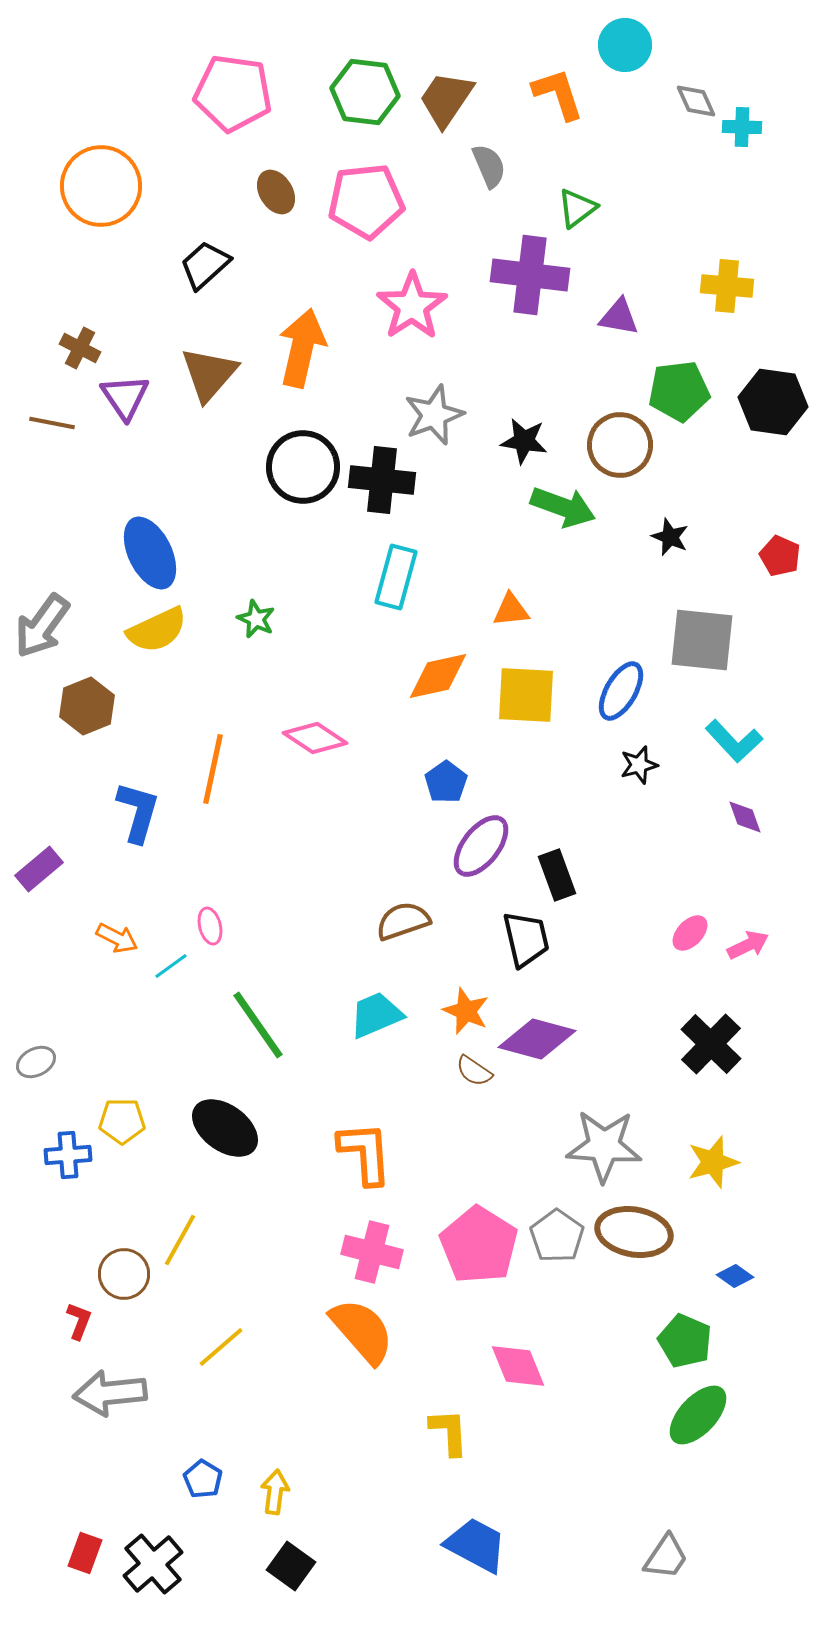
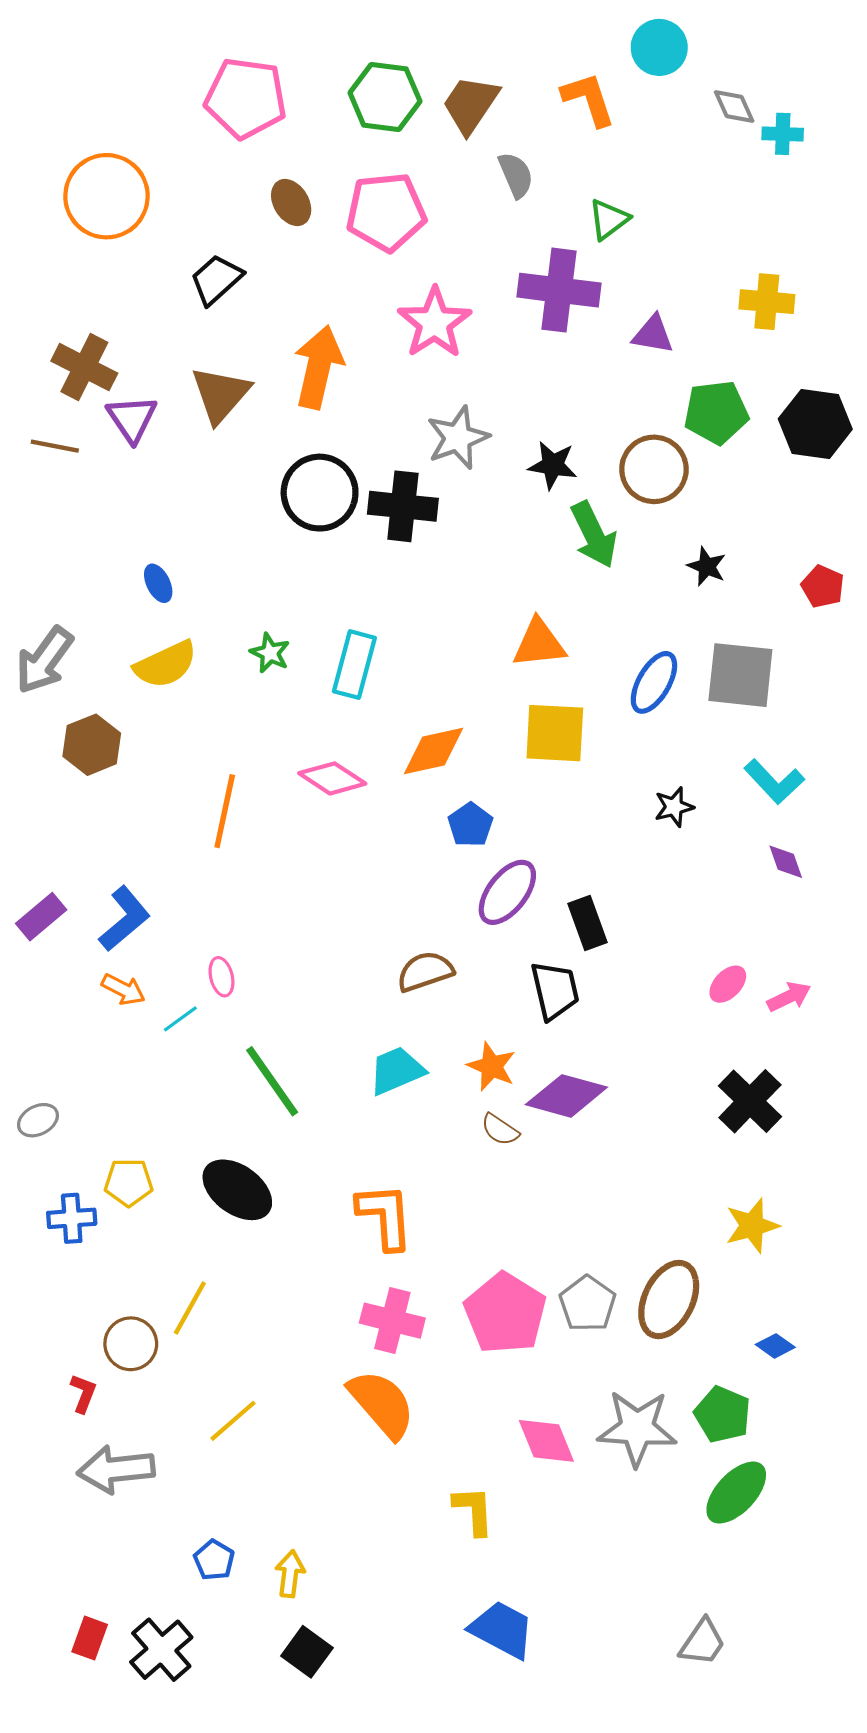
brown cross: (80, 348) -> (84, 367), size x1.5
green arrow: (563, 507) -> (594, 535), turned 44
blue ellipse: (150, 553) -> (158, 583), size x0.5
cyan rectangle: (396, 577) -> (354, 665), moved
orange triangle: (511, 610) -> (539, 643), size x1.4
orange diamond: (438, 676) -> (434, 751), moved
blue ellipse: (621, 691) -> (654, 682), moved
blue L-shape: (138, 812) -> (124, 919), moved, turned 34
gray star: (604, 1146) -> (637, 1428), moved
brown ellipse: (634, 1232) -> (669, 1299), turned -74

